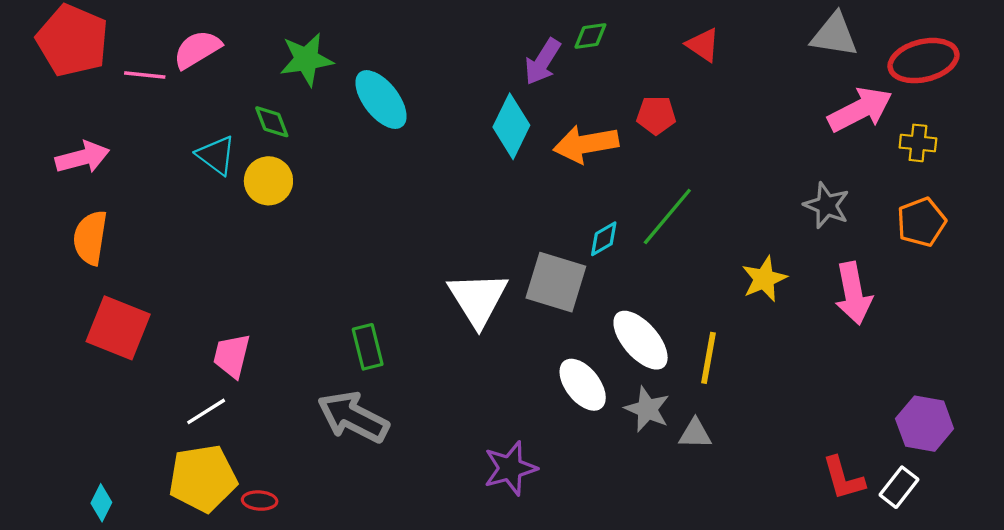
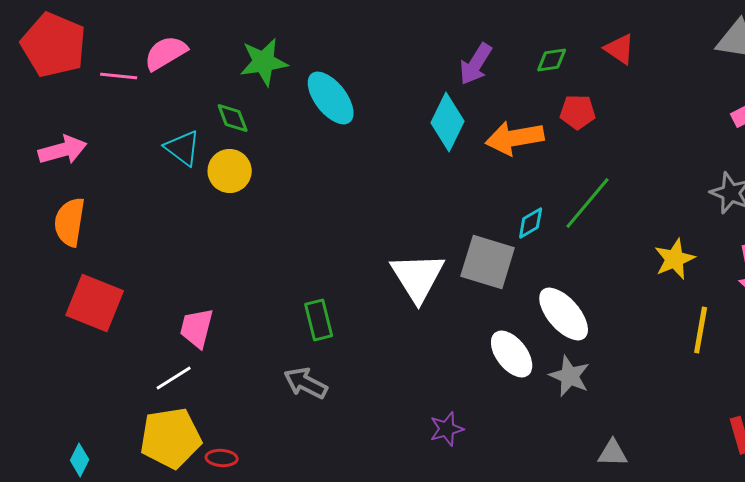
green diamond: (590, 36) -> (552, 60), moved
yellow line: (709, 358) -> (701, 330), moved
gray arrow: (353, 417) -> (306, 383), size x0.7
gray triangle: (695, 434) -> (613, 453), moved
purple star: (510, 468) -> (447, 429), size x0.7

